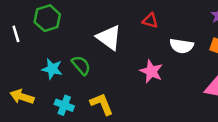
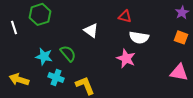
white triangle: (109, 37) -> (91, 30), size x0.7
white semicircle: (182, 46) -> (139, 37), moved
cyan cross: (64, 105) -> (56, 77), moved

